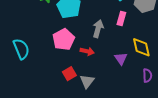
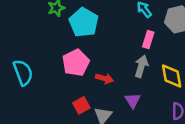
gray arrow: (98, 29) -> (141, 66), moved
purple triangle: (121, 59) -> (133, 100), moved

